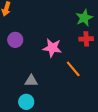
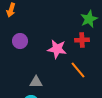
red cross: (86, 39) -> (82, 40), moved

